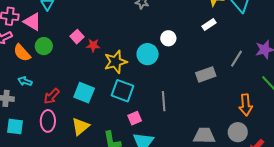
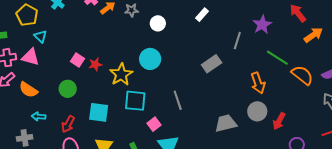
white circle: (168, 38) -> (158, 23), moved
green circle: (44, 46) -> (68, 89), moved

